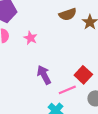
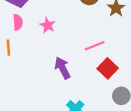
pink line: (67, 90) -> (95, 46), moved

